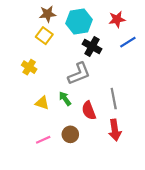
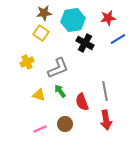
yellow cross: (29, 67) -> (27, 62), turned 32
gray L-shape: (79, 74) -> (58, 68), moved

